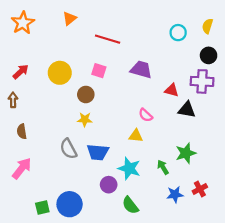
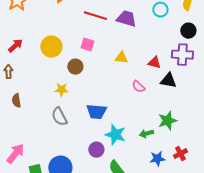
purple trapezoid: (141, 70) -> (126, 19), moved
pink semicircle: (146, 115) -> (138, 87), moved
yellow star: (85, 119) -> (61, 90), moved
yellow triangle: (136, 136) -> (121, 58), moved
blue trapezoid: (98, 152) -> (96, 112), moved
green arrow: (163, 167) -> (146, 134), turned -72
pink arrow: (22, 168) -> (15, 154), moved

